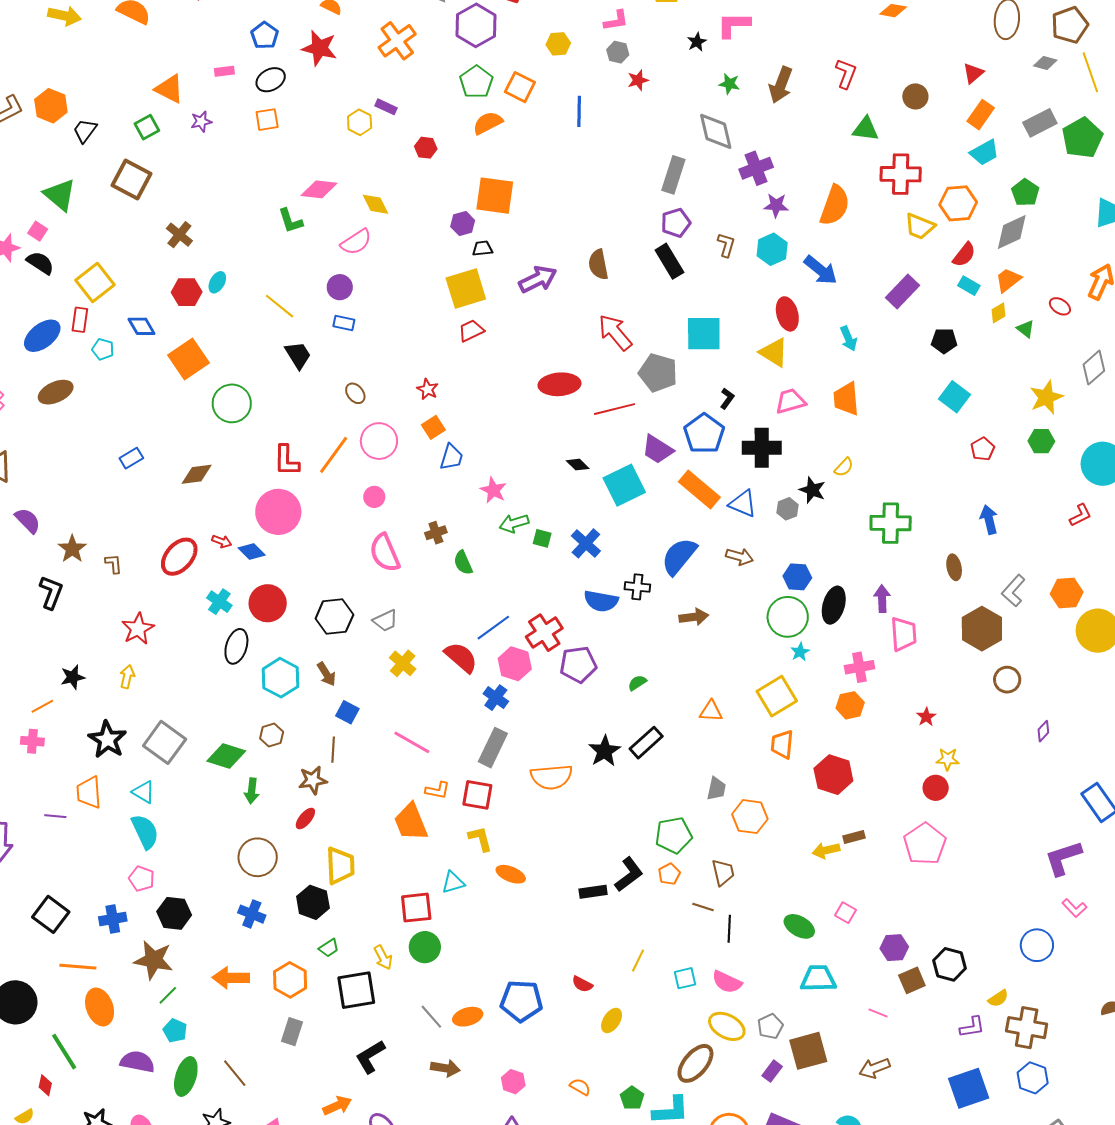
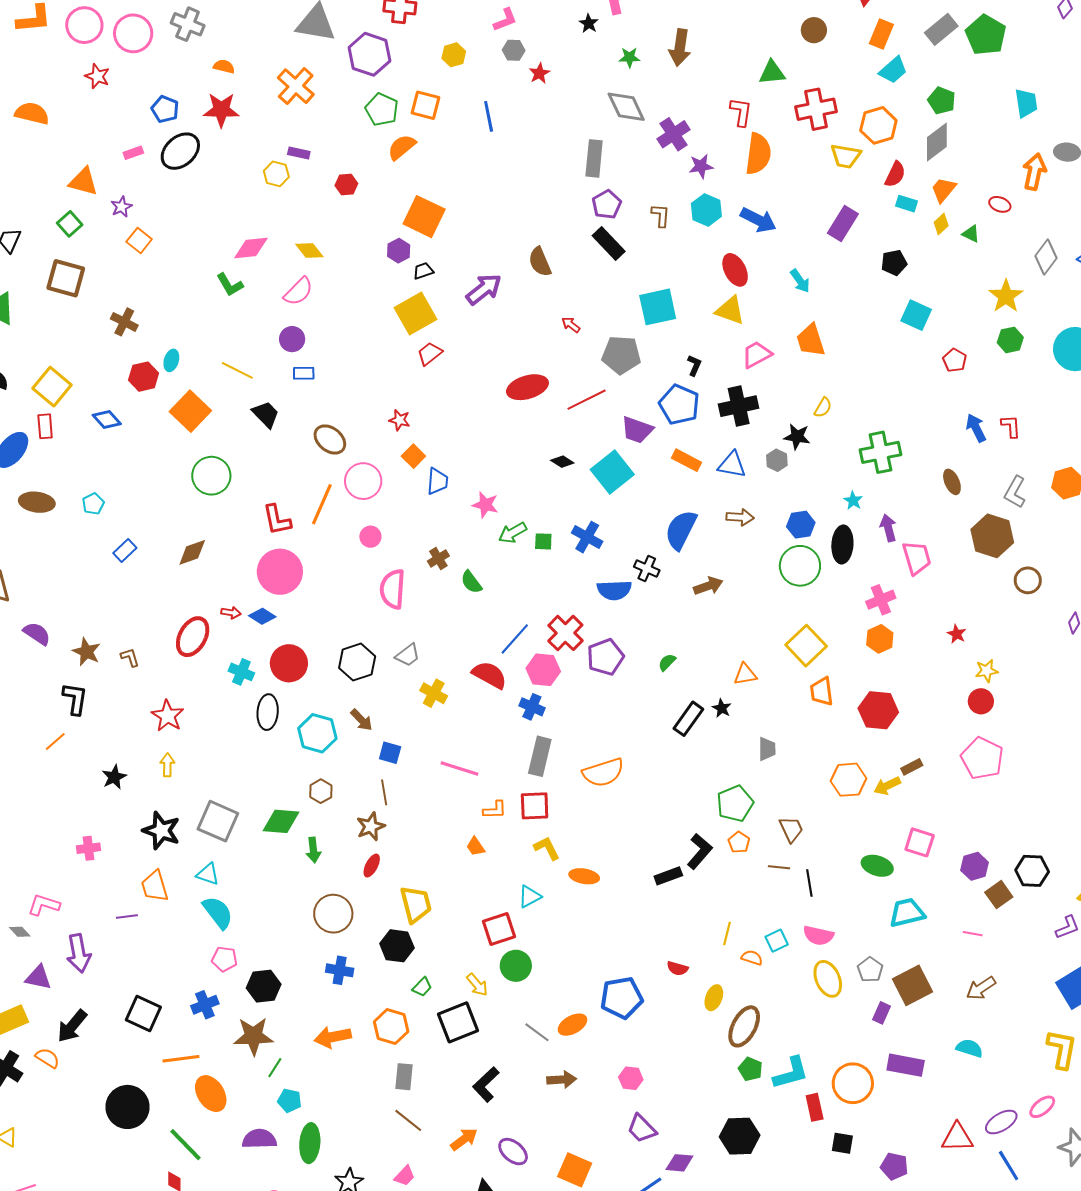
red L-shape: (846, 74) -> (741, 112), moved
black ellipse: (271, 80) -> (180, 151), size x1.4
orange square: (267, 120) -> (139, 241), moved, turned -30
orange square: (495, 196) -> (424, 217), turned 30
red arrow: (615, 332) -> (571, 325), size x0.5
cyan pentagon: (103, 349) -> (93, 504), moved, turned -30
orange square: (188, 359) -> (190, 411), moved
brown ellipse: (56, 392) -> (37, 502), turned 44
brown ellipse: (355, 393) -> (330, 439), size x1.5
orange rectangle: (699, 490) -> (687, 460), size x0.7
red L-shape: (1080, 515) -> (1011, 426), moved, turned -55
pink semicircle: (385, 553) -> (393, 589), turned 39
black cross: (637, 587) -> (647, 569), turned 30
cyan star: (800, 652) -> (853, 501), moved
orange line: (42, 706) -> (55, 741), moved
black star: (605, 751) -> (722, 708), moved, size x0.6
orange hexagon: (750, 817) -> (849, 780), moved
orange trapezoid: (411, 822) -> (476, 847), size x0.5
pink square: (846, 913) -> (920, 842), size x1.4
yellow ellipse: (727, 1026) -> (828, 979), turned 51
brown ellipse: (695, 1063) -> (744, 1026), moved
brown line: (235, 1073) -> (408, 1120), moved
orange semicircle: (580, 1087) -> (752, 958), moved

